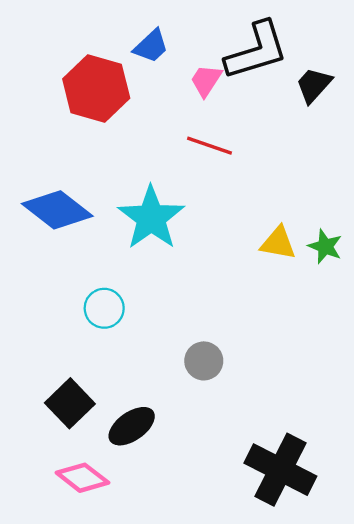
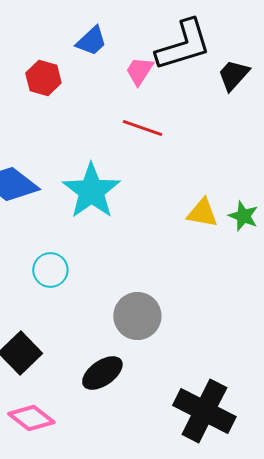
red hexagon: (96, 88) -> (43, 78), size x0.6
gray circle: (204, 361) -> (137, 316), size x1.4
black ellipse: (132, 426) -> (102, 373), moved

